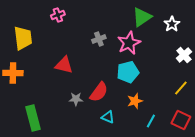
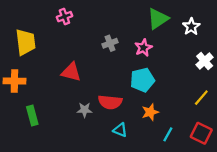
pink star: (129, 43) -> (143, 48), size x0.7
red semicircle: (99, 92) -> (110, 102), turned 60
green rectangle: (33, 118) -> (32, 115), moved, size x0.7

